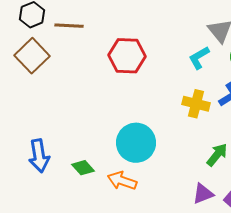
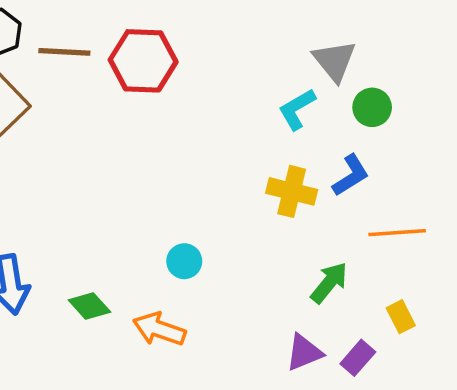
red hexagon: (127, 56) -> (143, 61), moved
cyan circle: (136, 143) -> (184, 261), size x0.5

